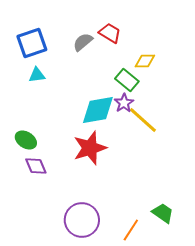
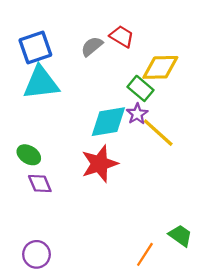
yellow diamond: (145, 61) -> (160, 67), size x1.6
cyan triangle: (37, 75) -> (41, 83), size x2.0
purple circle: (82, 220) -> (37, 254), moved, size x0.7

